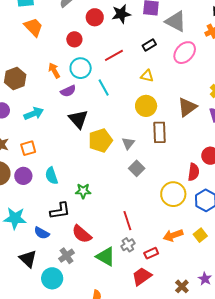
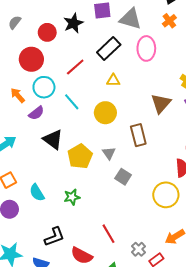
red circle: (74, 39) -> (31, 59), size x1.5
black rectangle: (149, 45) -> (109, 49), size x1.6
pink ellipse: (185, 53) -> (146, 48), turned -30
yellow circle: (146, 106) -> (105, 113), moved
cyan semicircle: (52, 176) -> (37, 193), moved
green star: (83, 191) -> (72, 197), moved
red line: (127, 221) -> (109, 234), moved
gray cross: (128, 245) -> (138, 249), moved

